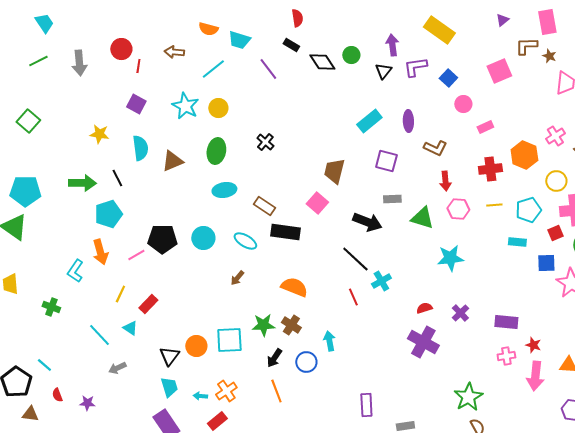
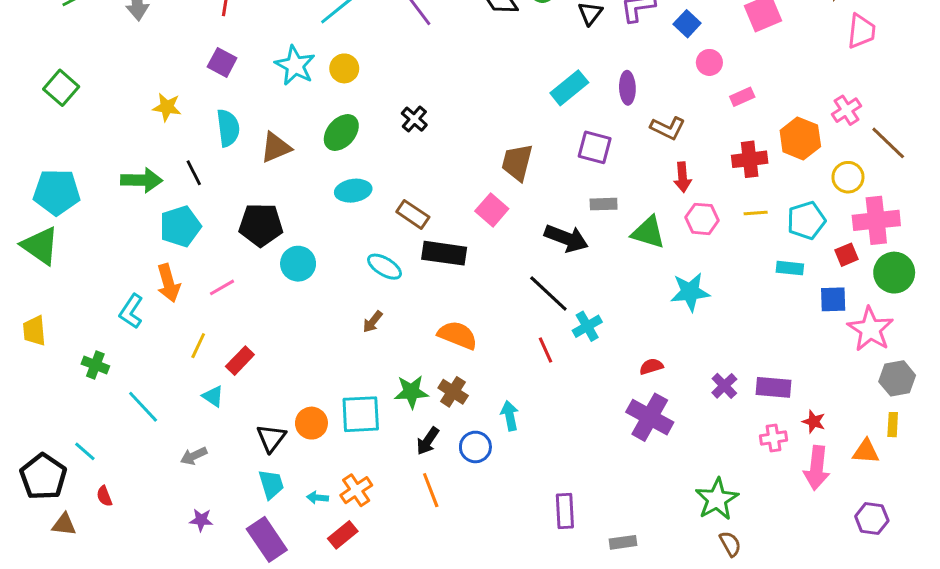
green ellipse: (216, 151) -> (341, 132), turned 30
cyan circle: (203, 238) -> (298, 264), moved
black pentagon: (162, 239) -> (261, 225), moved
purple cross: (460, 313) -> (724, 386), moved
cyan line: (99, 335) -> (143, 407), moved
purple star: (87, 403) -> (201, 520), moved

